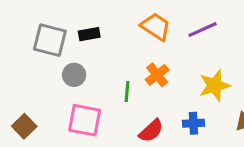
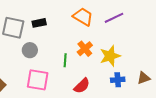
yellow star: (215, 85) -> (110, 56), moved
blue cross: (193, 123) -> (118, 80), moved

